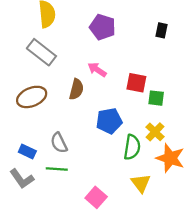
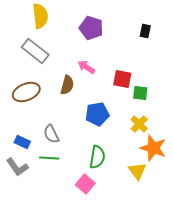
green semicircle: (132, 147) -> (97, 157), moved
yellow triangle: (141, 183) -> (137, 171), moved

